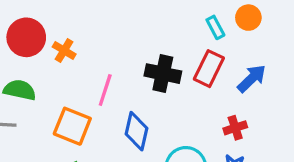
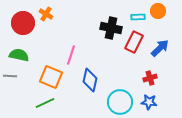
cyan rectangle: (215, 27) -> (138, 17), turned -64
orange cross: (64, 50) -> (46, 14), moved
black cross: (163, 74) -> (111, 28), moved

